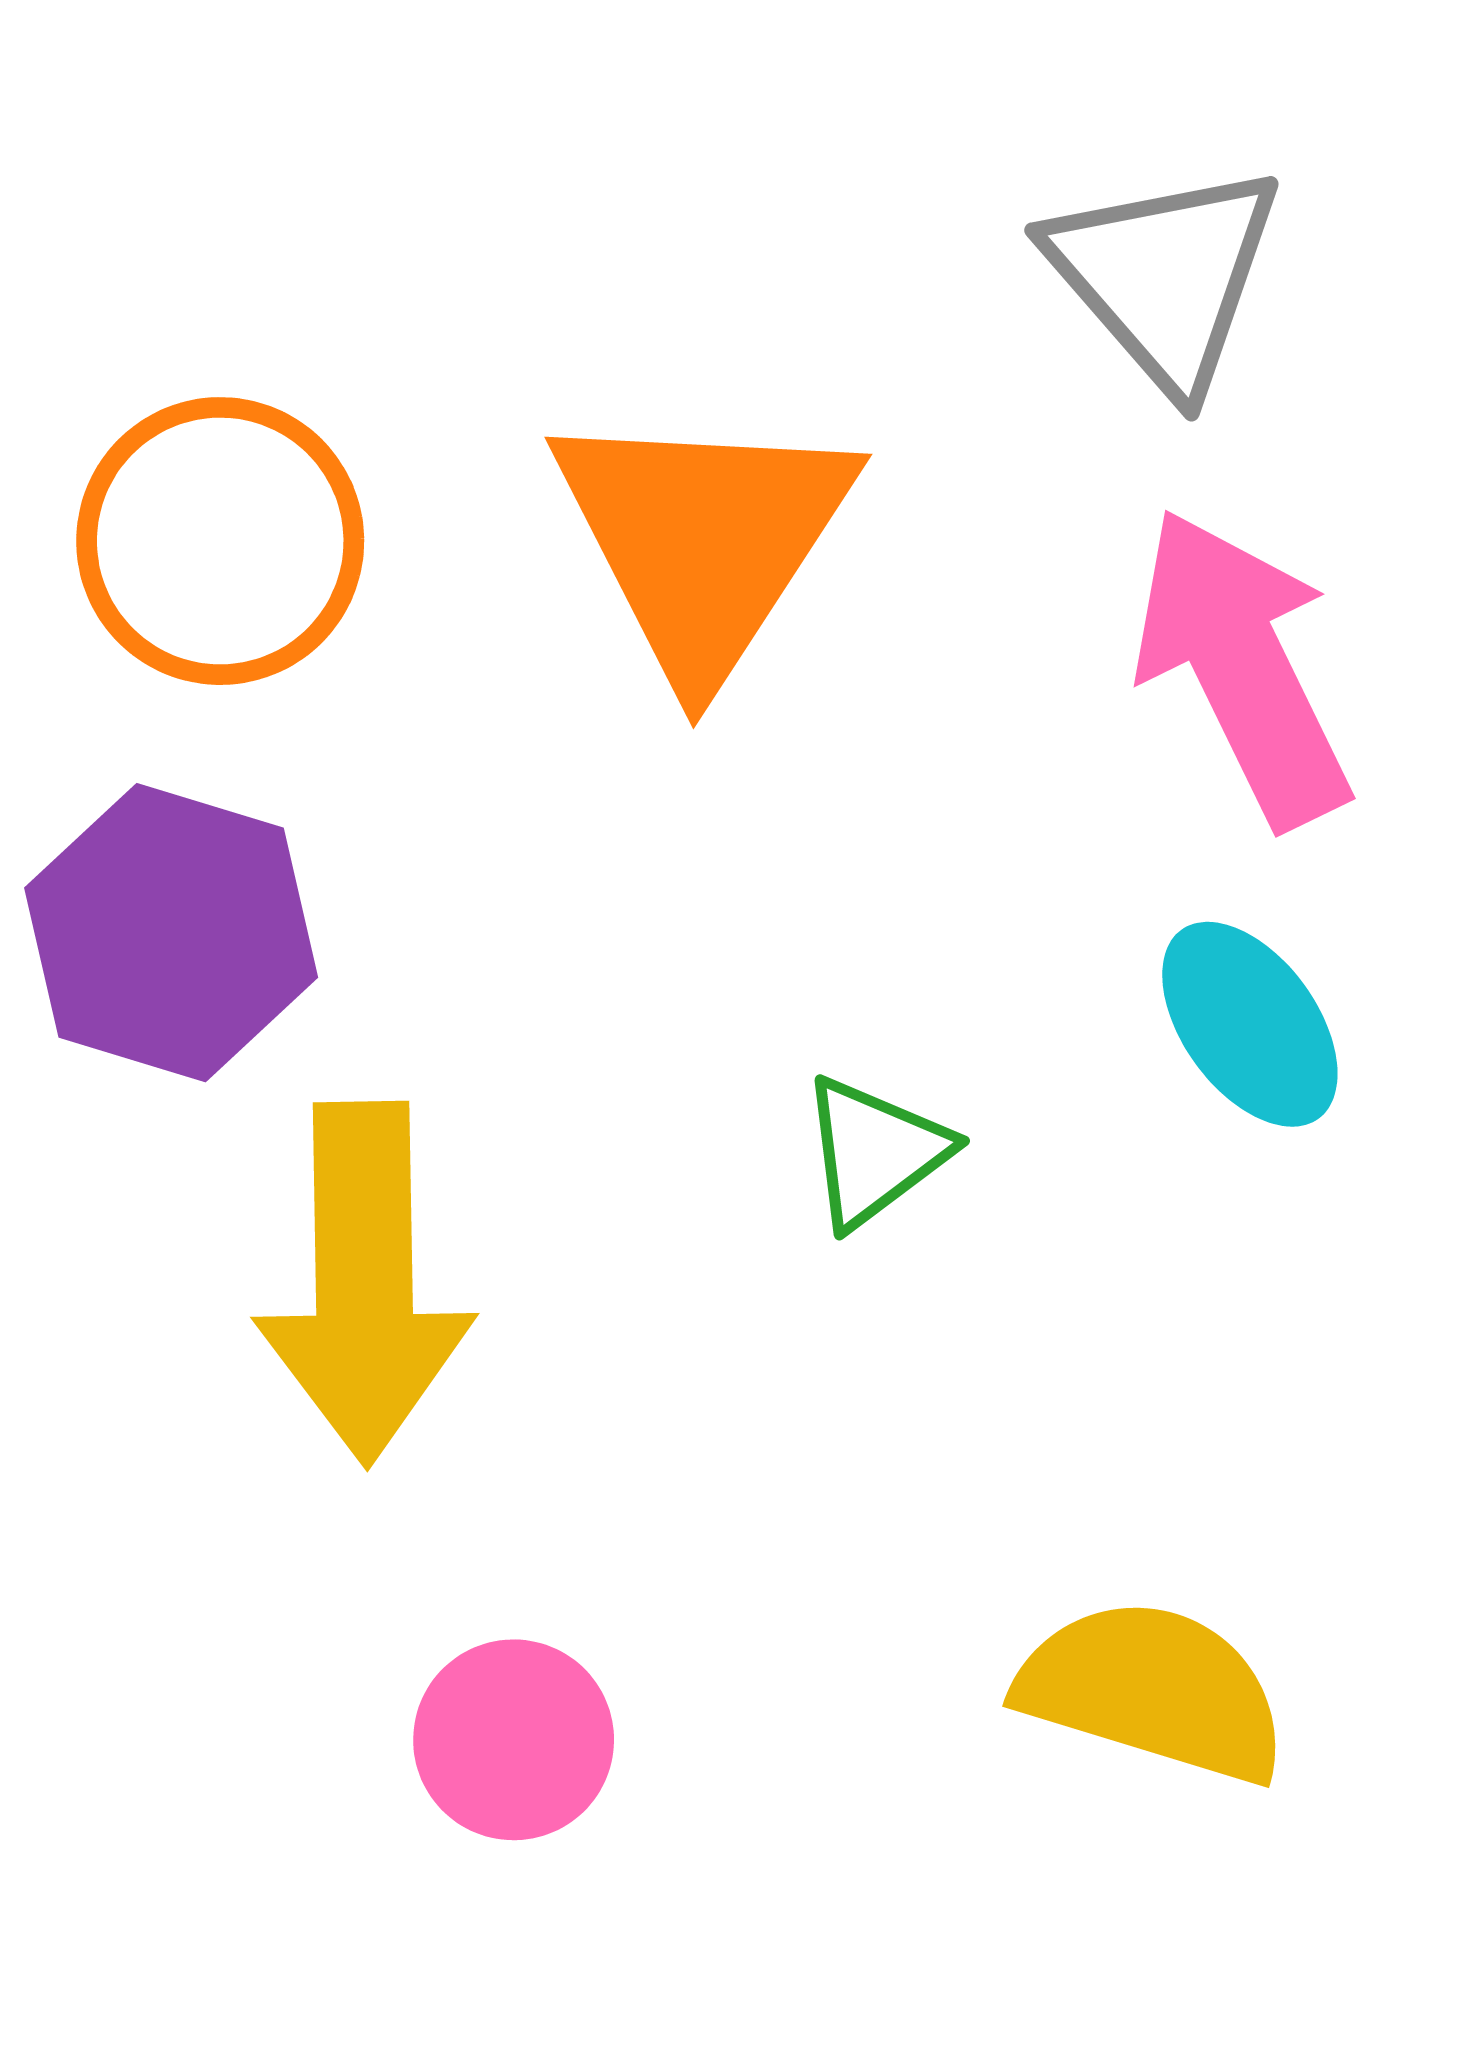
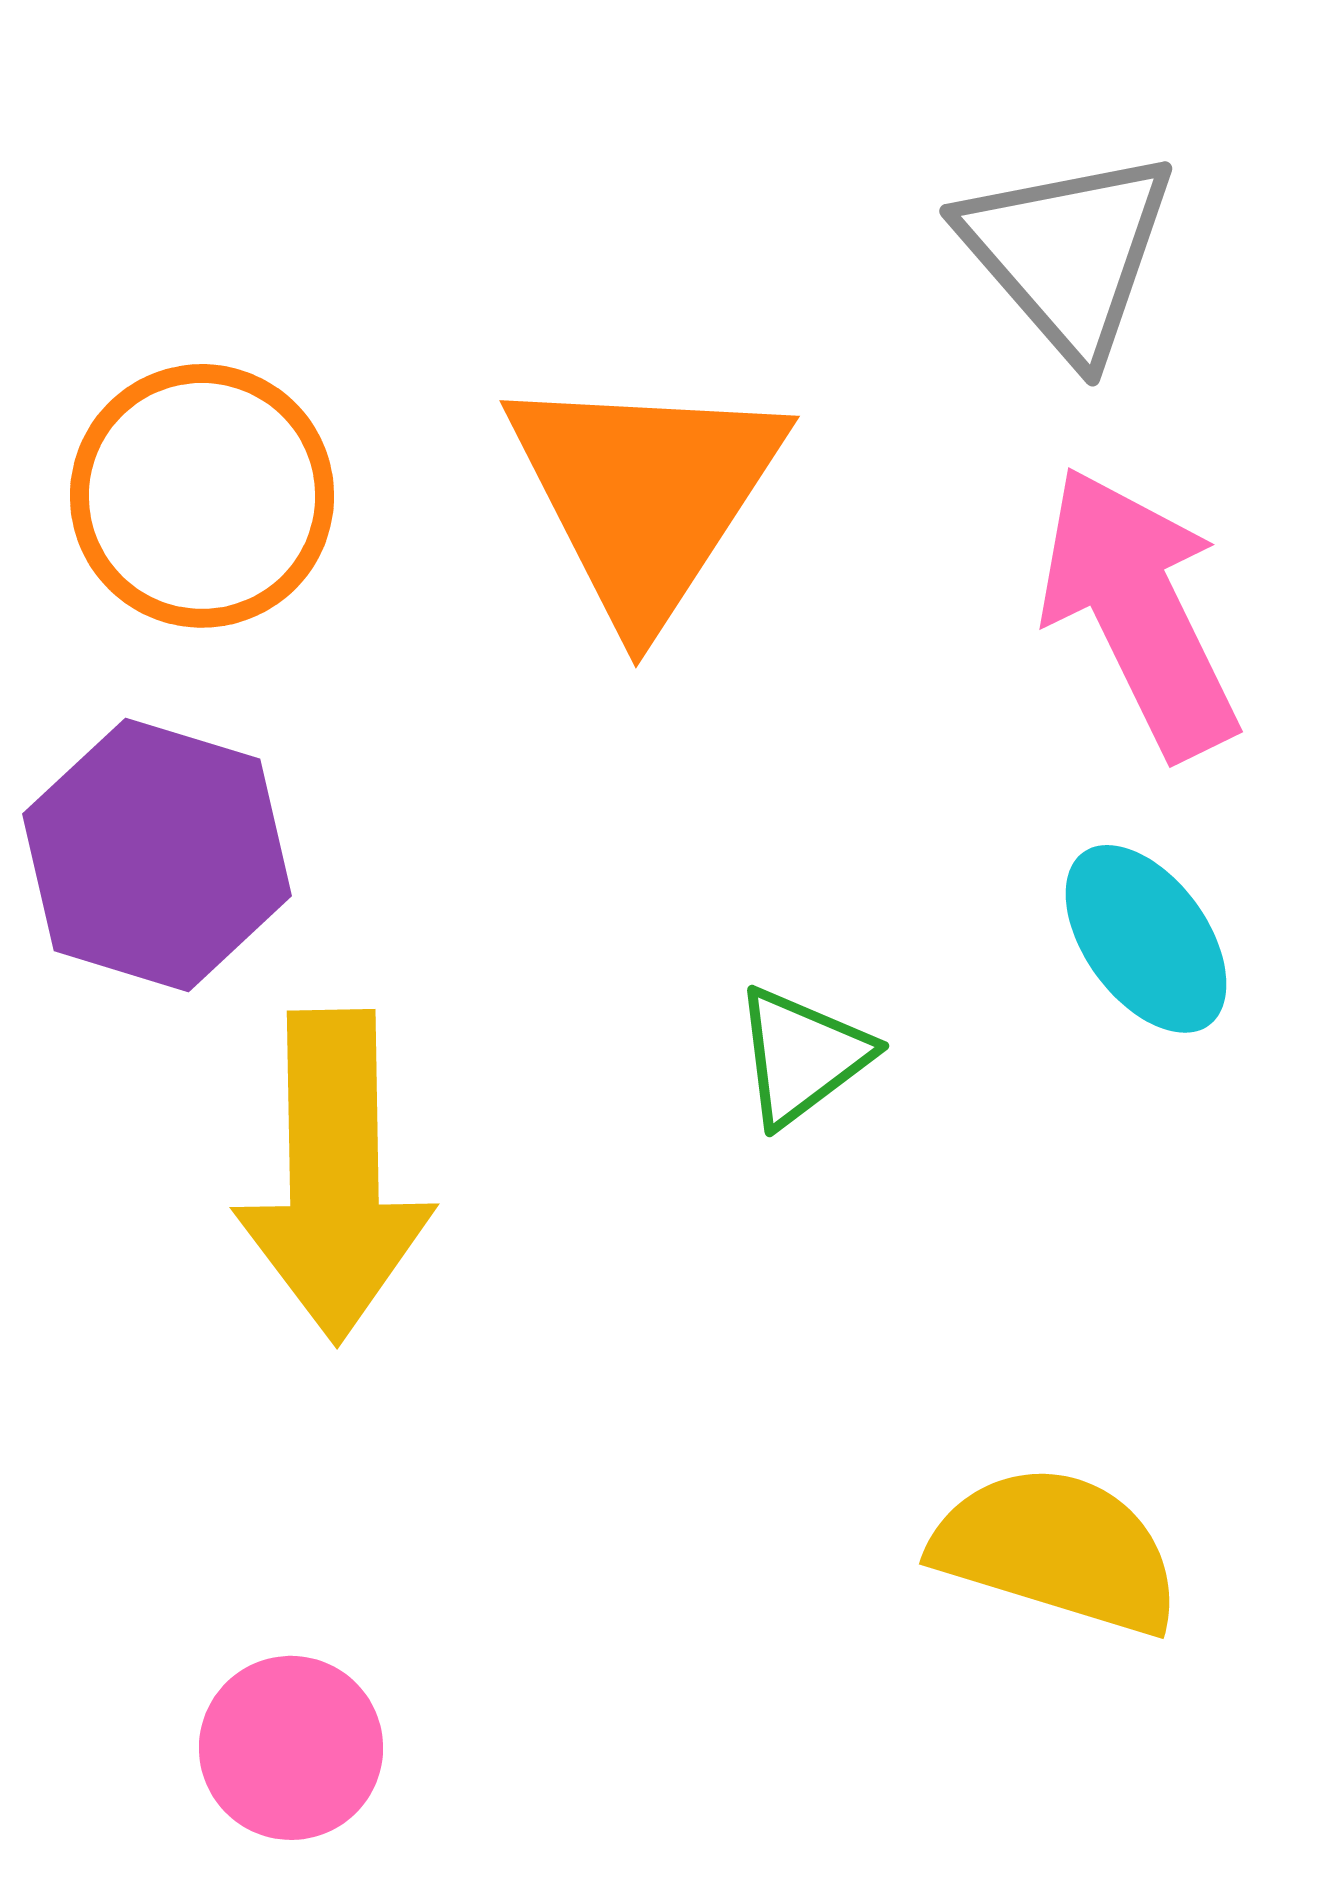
pink circle: (514, 1740) -> (291, 1748), moved

